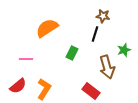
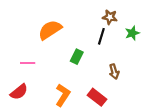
green star: (124, 50) -> (132, 33), moved
brown arrow: (107, 67) -> (114, 72), size x0.6
orange L-shape: (44, 89) -> (63, 95), moved

